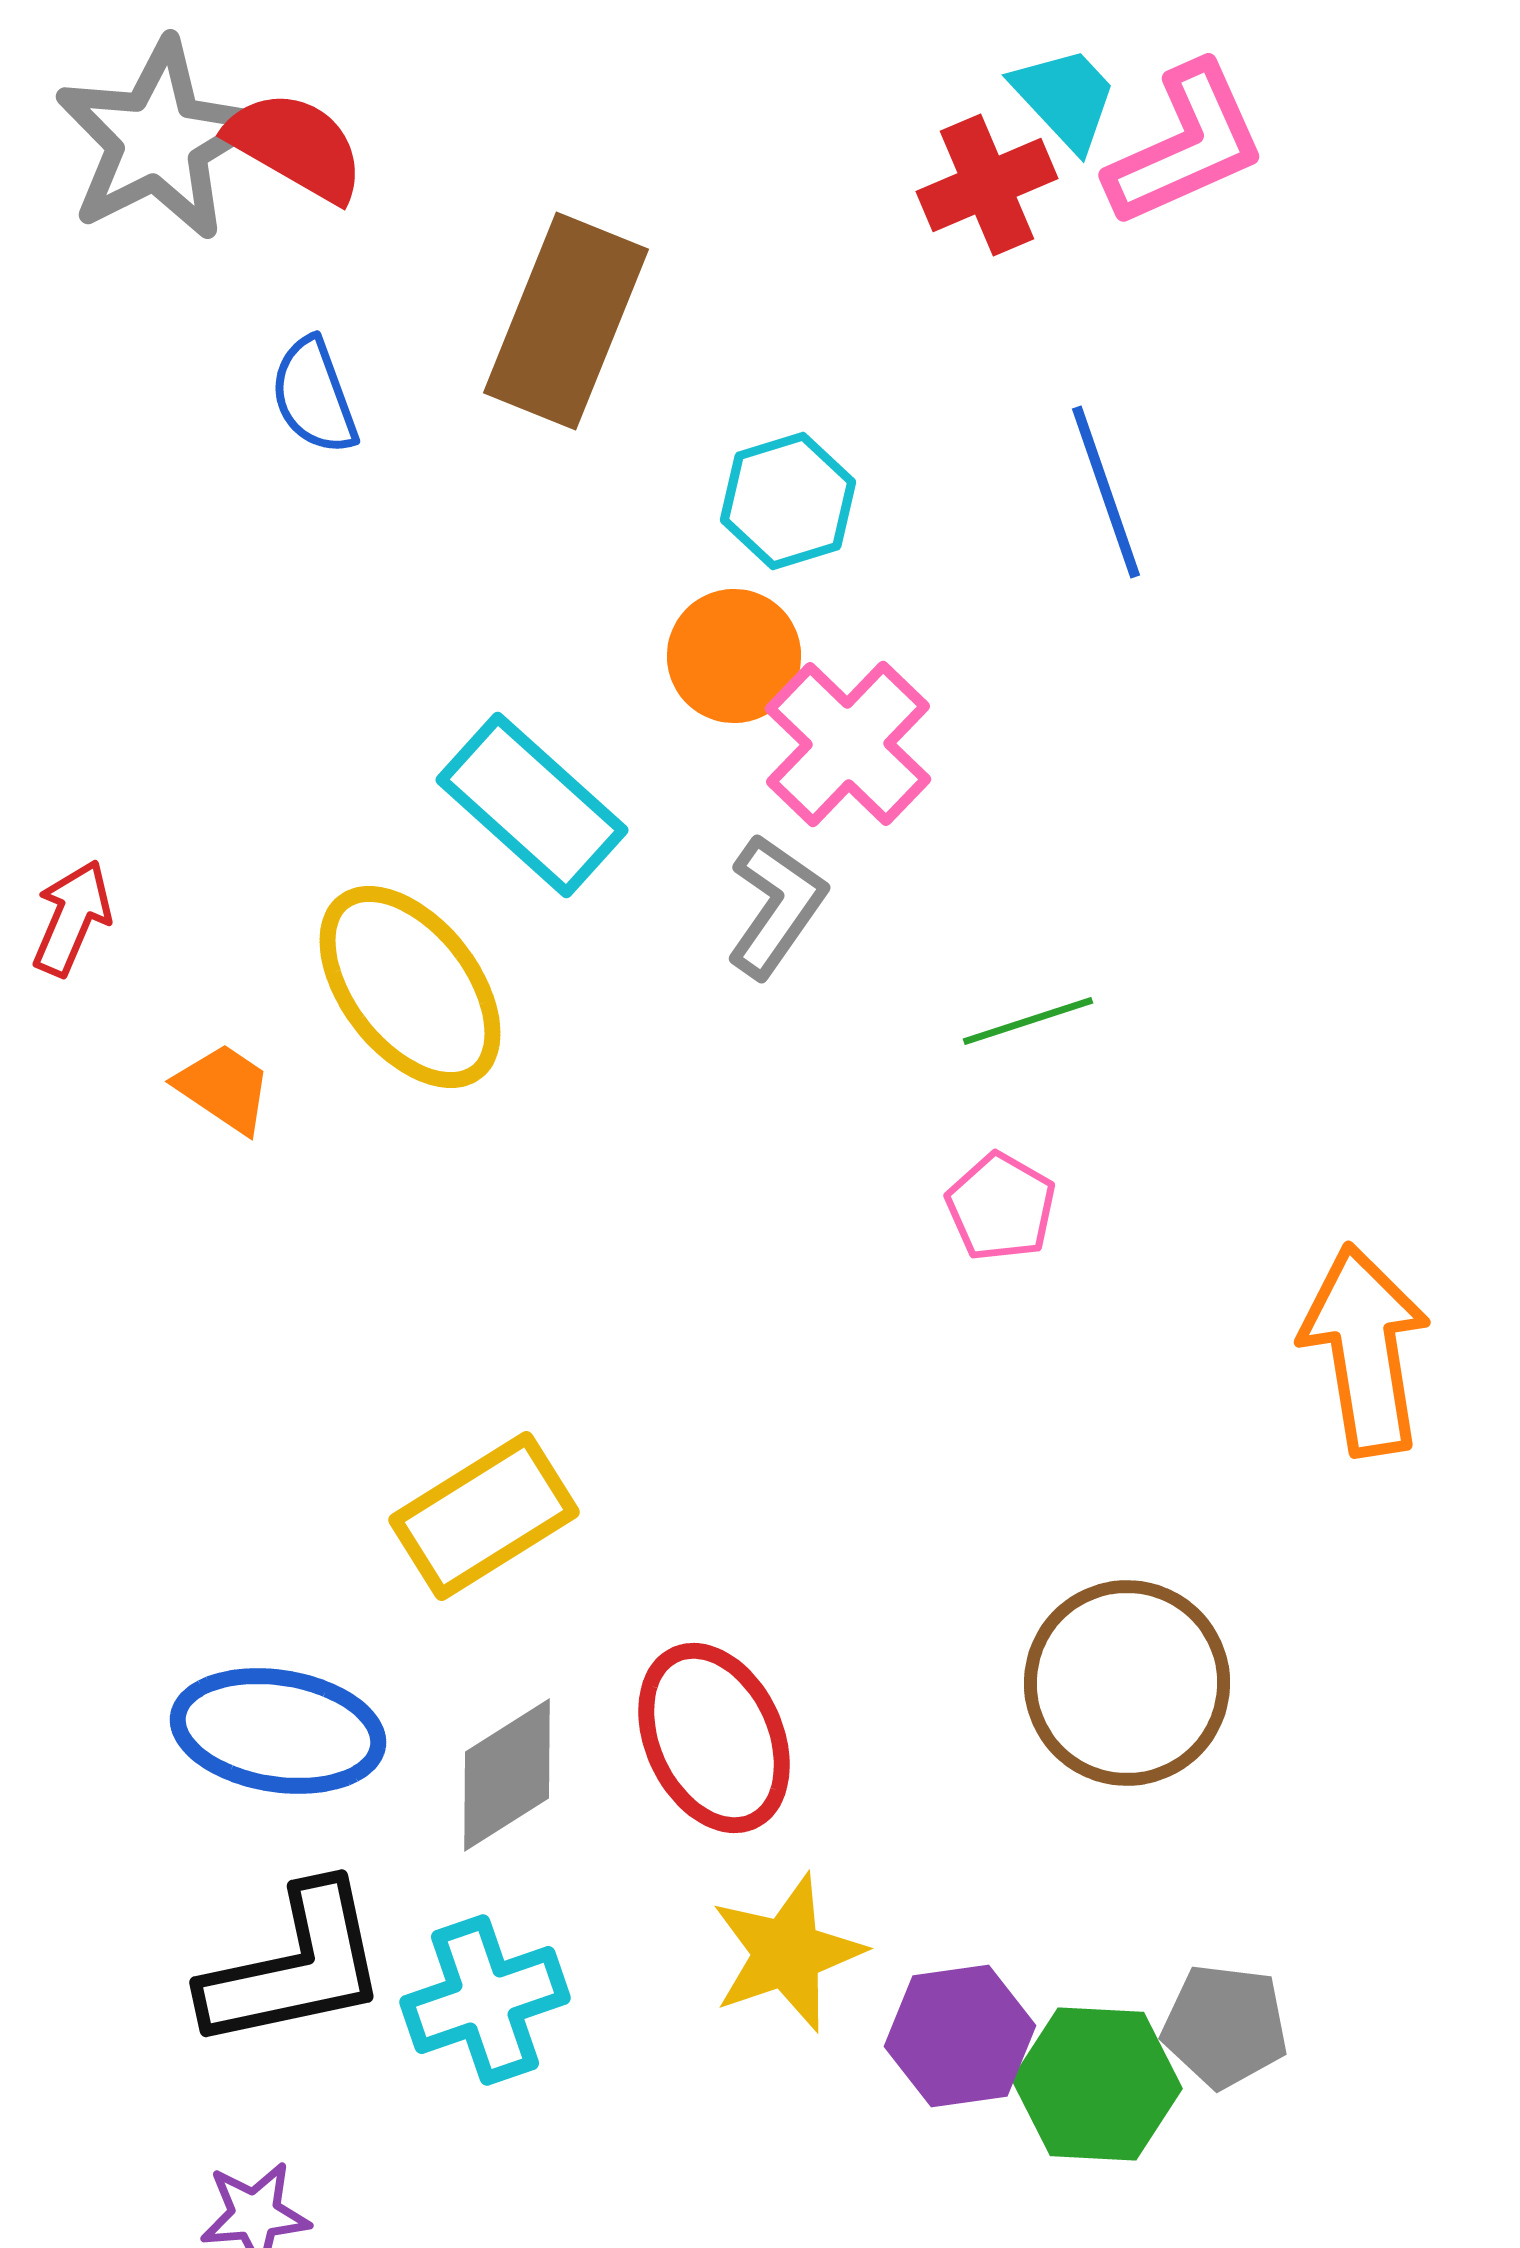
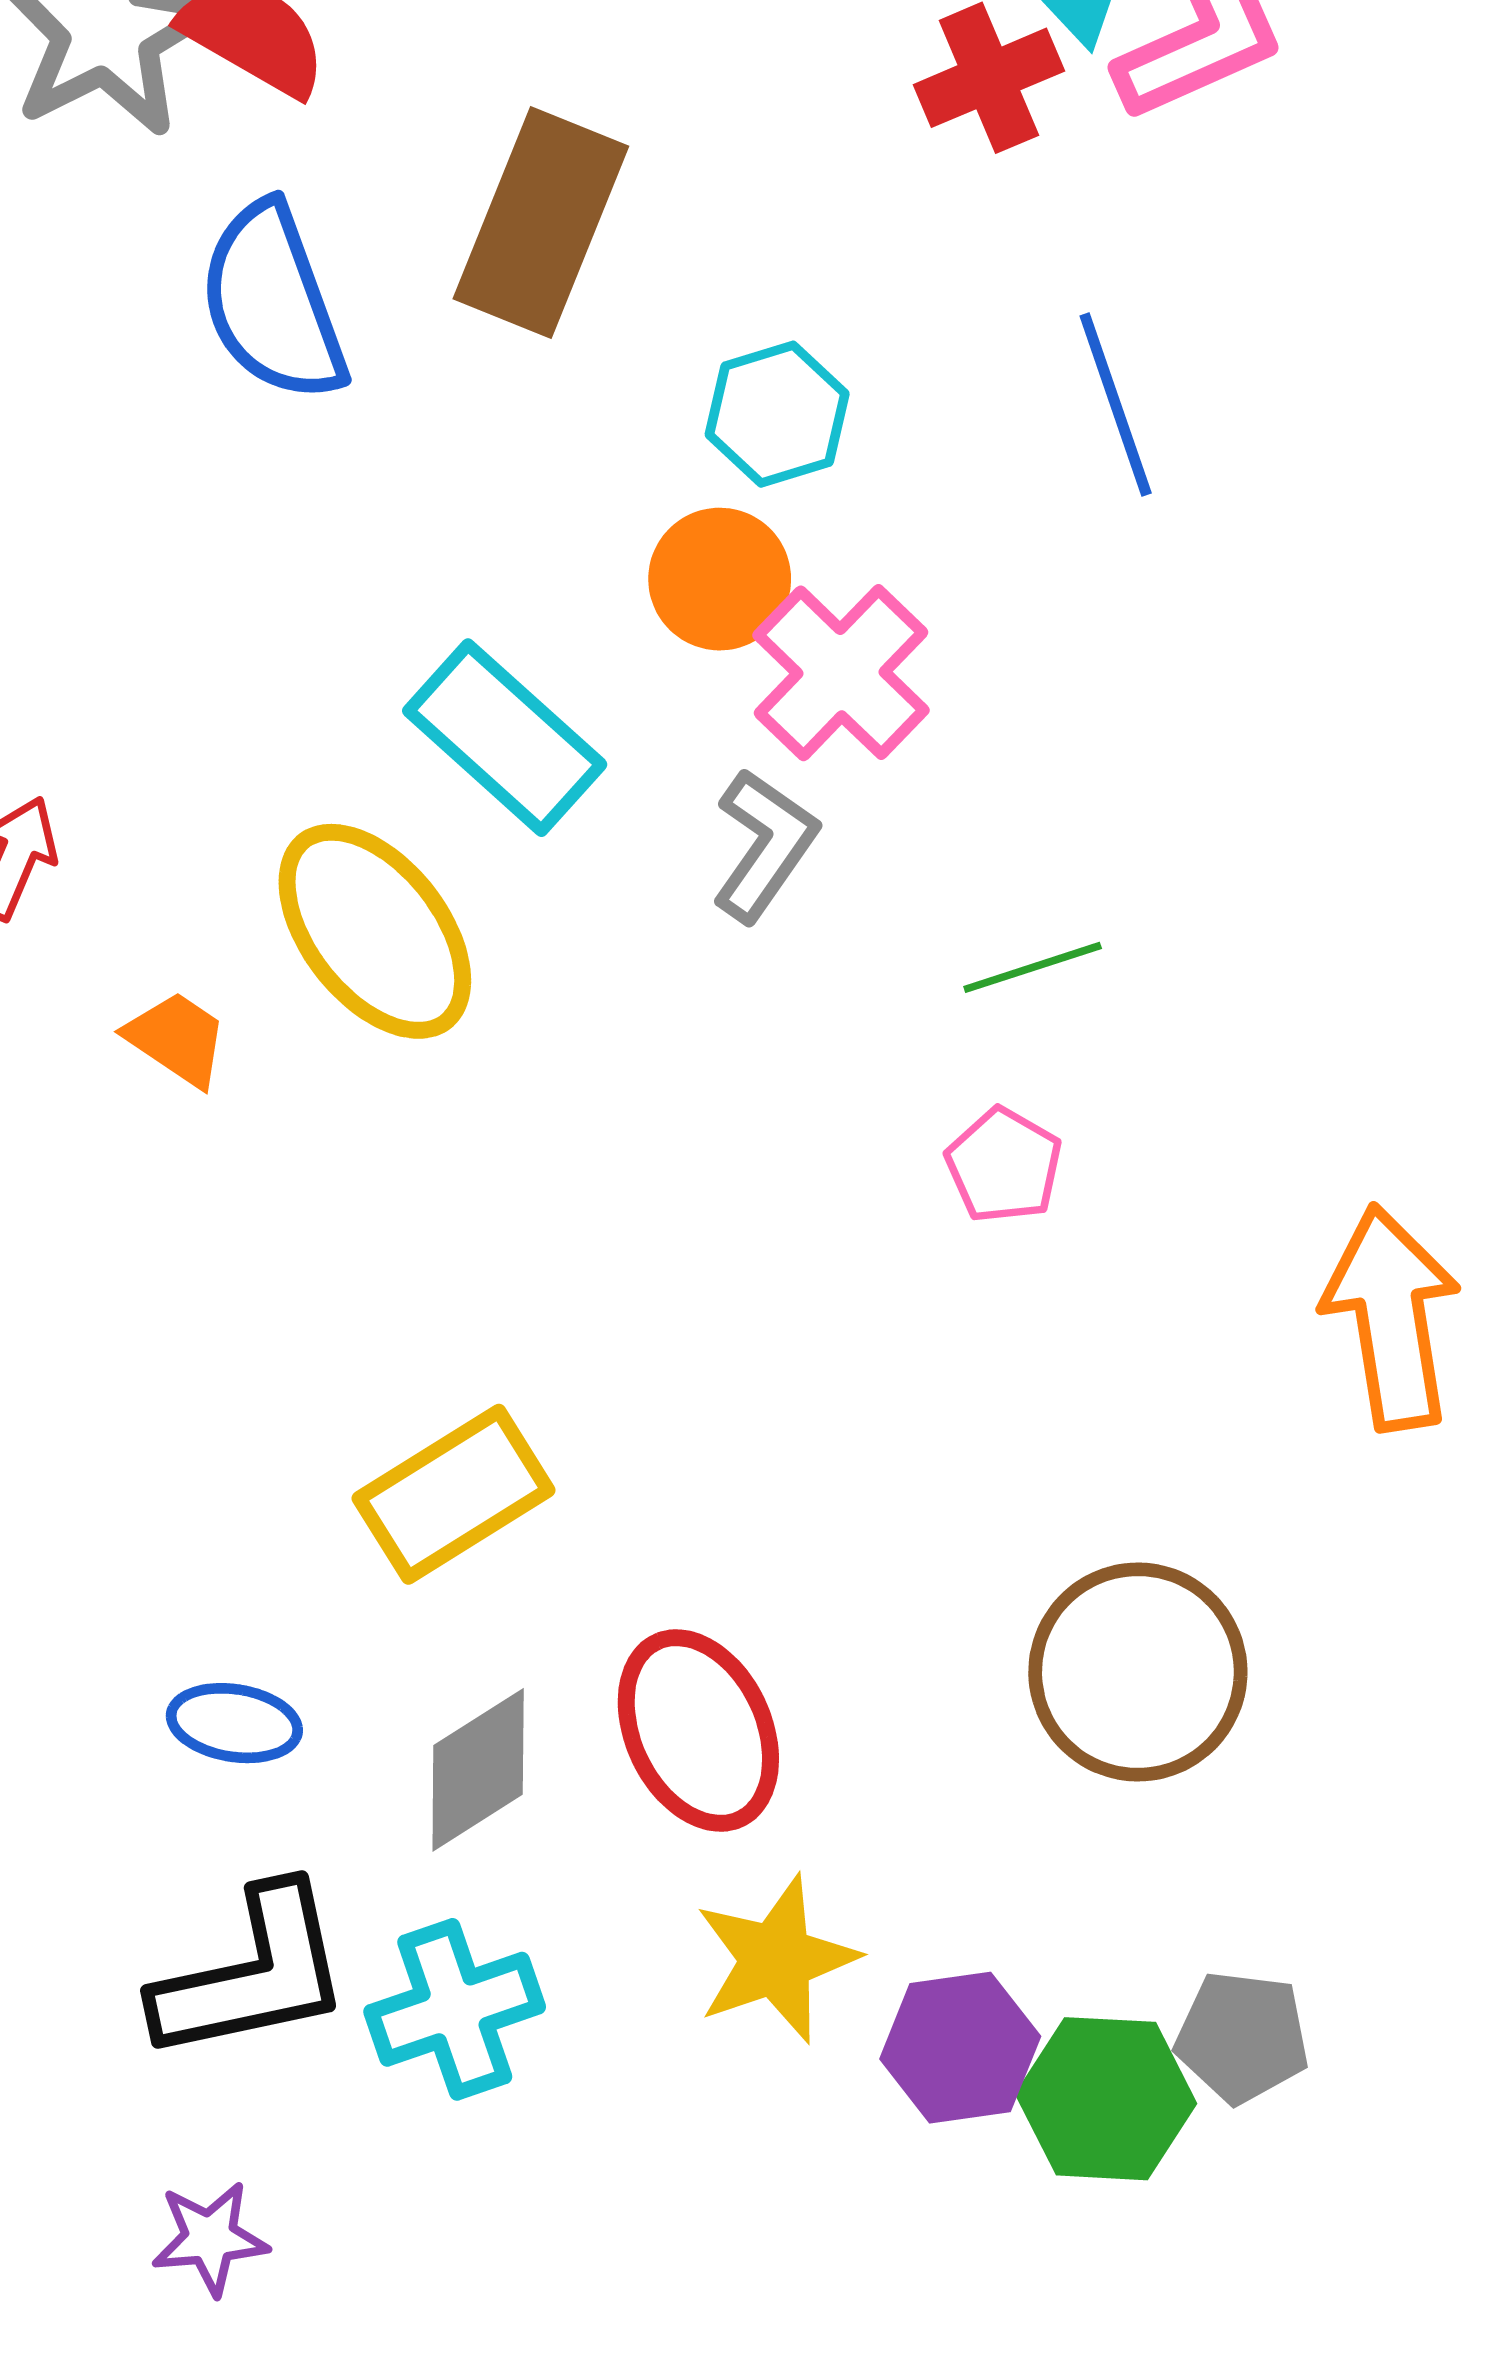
blue semicircle: (314, 396) -> (273, 302), size x1.6
blue ellipse: (278, 1731) -> (234, 1723), size x0.6

